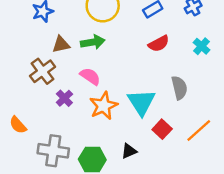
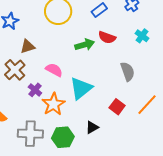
green arrow: (93, 42) -> (85, 45), moved
red semicircle: (159, 44) -> (107, 37), turned 54
cyan triangle: (141, 102) -> (81, 88), moved, turned 30
orange star: (104, 106) -> (53, 104), moved

